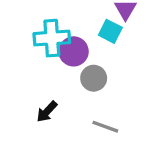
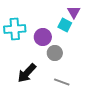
cyan cross: (52, 38) -> (15, 29), moved
black arrow: (47, 112) -> (27, 73), size x1.5

